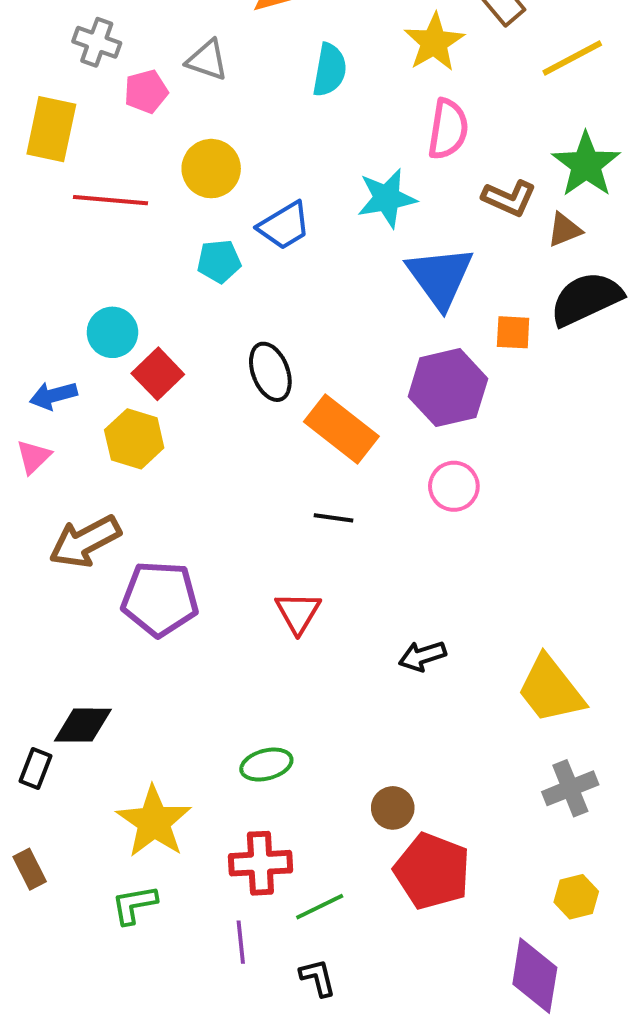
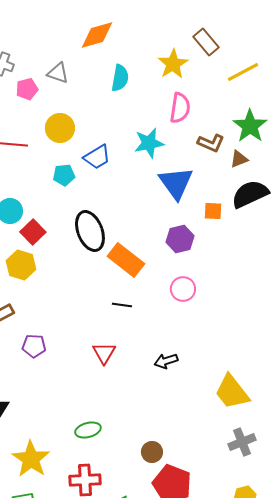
black ellipse: (270, 372) -> (90, 231), size x1.4
purple hexagon: (448, 388) -> (180, 239), size x0.7
purple pentagon: (160, 599) -> (34, 346), size x0.6
black arrow: (422, 656) -> (166, 361), moved

